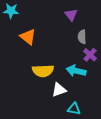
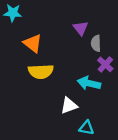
purple triangle: (71, 15) -> (81, 28), moved
yellow semicircle: (43, 71) -> (41, 72), moved

